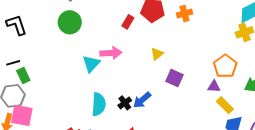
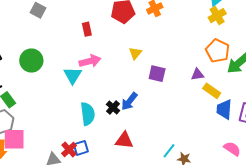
green circle: (70, 22) -> (31, 61), moved
red rectangle: (128, 22) -> (87, 29), moved, turned -32
orange pentagon: (225, 66) -> (218, 51), moved

